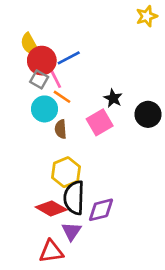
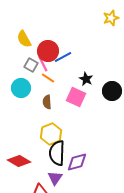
blue line: (69, 58) -> (63, 57), moved
red circle: (42, 61) -> (48, 51), moved
cyan circle: (44, 109) -> (21, 88), moved
pink square: (100, 122) -> (76, 97), turned -36
red diamond: (51, 208) -> (19, 161), moved

